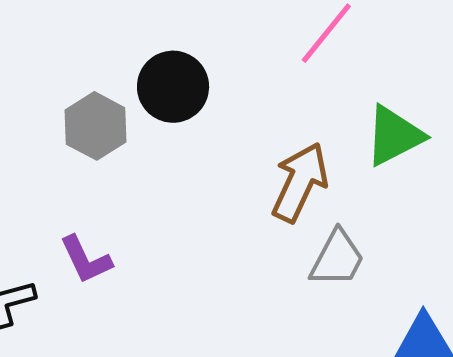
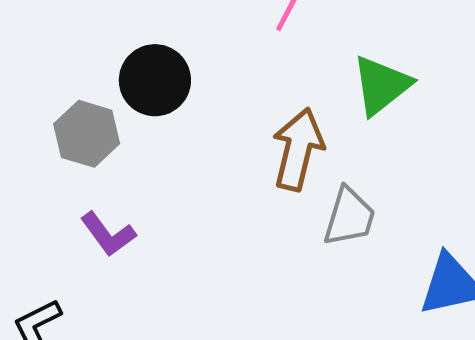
purple L-shape: (86, 260) -> (108, 234), moved

